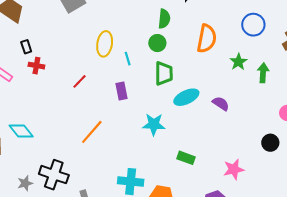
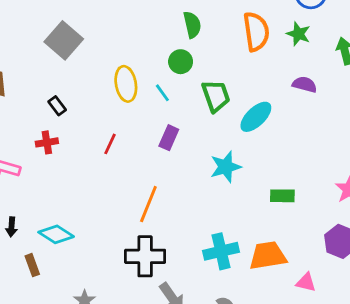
green circle: (157, 43) -> (181, 62), moved
black rectangle: (26, 47) -> (57, 106), moved
green star: (238, 62) -> (298, 34), moved
purple rectangle: (122, 91) -> (169, 138), turned 54
purple semicircle: (221, 104) -> (305, 84), moved
black cross: (54, 175) -> (145, 256), moved

